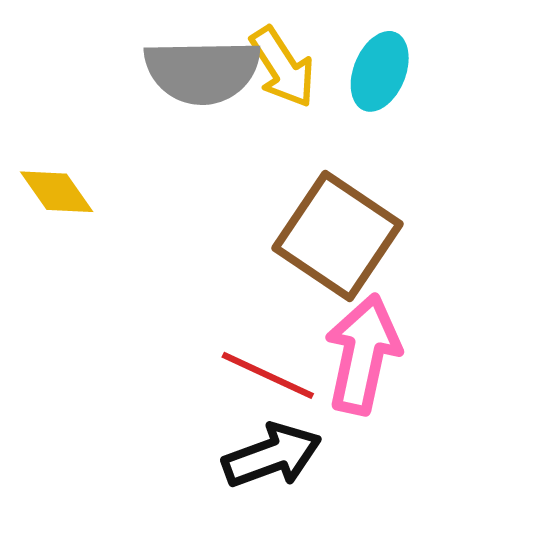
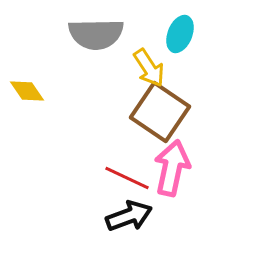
yellow arrow: (283, 67) -> (149, 68), moved

